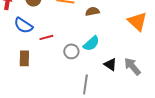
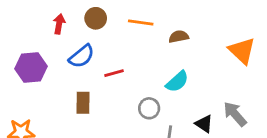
blue semicircle: (23, 25) -> (82, 56), turned -72
gray circle: (71, 51) -> (149, 108), moved
black triangle: (110, 64) -> (204, 124), moved

